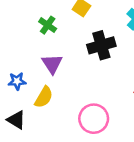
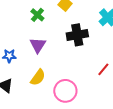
yellow semicircle: (44, 97) -> (38, 77), moved

